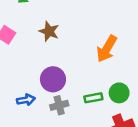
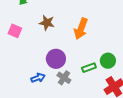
orange arrow: (107, 49) -> (81, 29), moved
gray cross: (59, 105) -> (64, 78), turned -32

